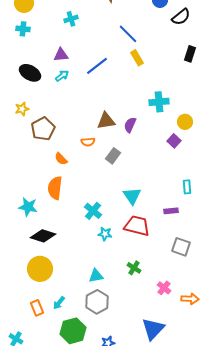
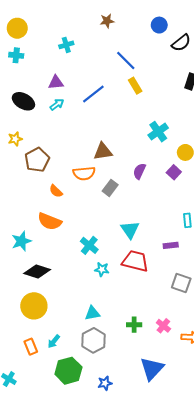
cyan cross: (159, 102) -> (158, 132), turned -30
purple semicircle: (130, 125) -> (139, 171), moved
orange semicircle: (88, 142) -> (84, 173), size x1.5
orange semicircle: (55, 188) -> (50, 221), turned -75
cyan star: (28, 207) -> (21, 241), turned -30
green cross: (134, 268) -> (134, 325), moved, turned -32

